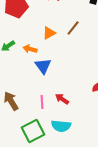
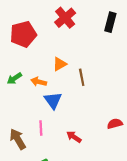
brown line: (73, 28) -> (82, 77), moved, turned -49
pink line: (42, 102) -> (41, 128), moved

